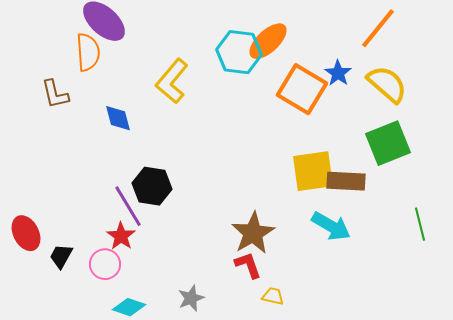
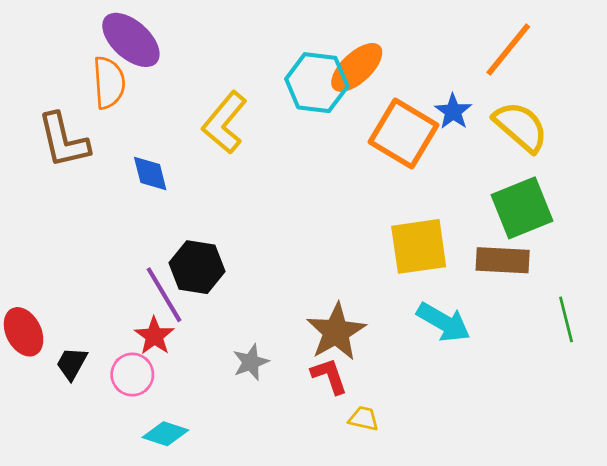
brown L-shape: (55, 94) -> (63, 140), size x1.4
brown rectangle: (346, 181) -> (503, 260), moved
gray star: (191, 298) -> (251, 362), moved

